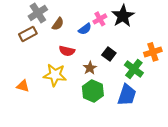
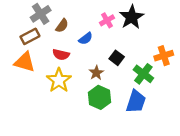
blue semicircle: (85, 29) -> (86, 39), moved
red semicircle: (67, 51) -> (61, 55), moved
yellow star: (55, 75) -> (59, 80), turned 30
orange triangle: (23, 86) -> (25, 62), moved, size x1.5

